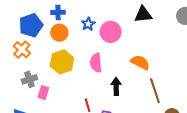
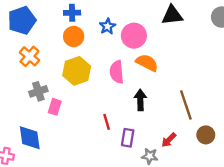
blue pentagon: (31, 25) -> (22, 20), moved
orange semicircle: (140, 62) -> (147, 63), moved

